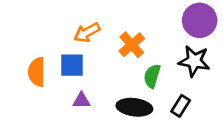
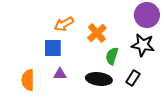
orange semicircle: (37, 72) -> (28, 80), moved

